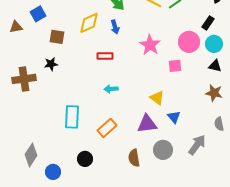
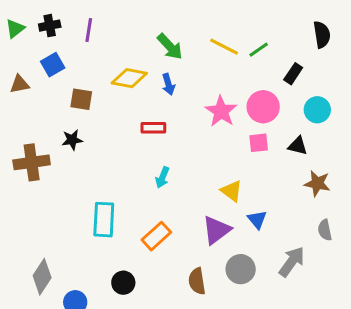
yellow diamond: (89, 23) -> (129, 78), turned 35
black rectangle: (208, 23) -> (293, 74), moved
pink circle: (189, 42) -> (263, 107), moved
black triangle: (215, 66) -> (298, 146), moved
cyan arrow: (111, 89) -> (162, 177), turned -64
purple triangle: (147, 124) -> (217, 230), turned -30

